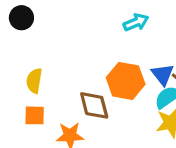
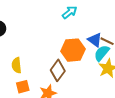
brown diamond: (94, 105) -> (58, 70), turned 65

